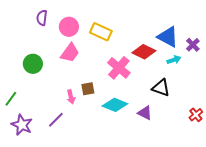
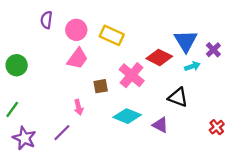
blue triangle: (168, 37) -> (186, 41), turned 30
green circle: (33, 64) -> (17, 65), moved
brown square: (88, 89) -> (101, 86), moved

